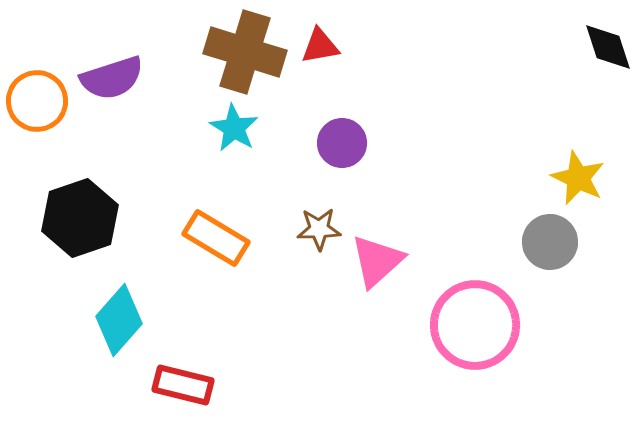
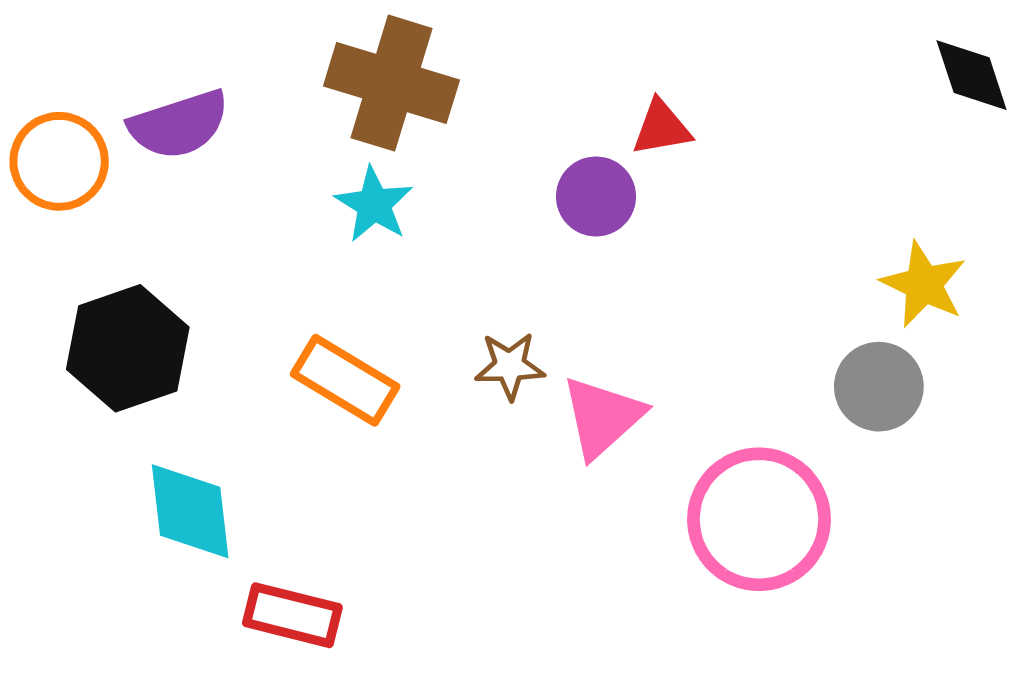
red triangle: (320, 46) -> (662, 128), moved
purple circle: (342, 143) -> (596, 196), moved
cyan diamond: (119, 320) -> (190, 511), turned -48

